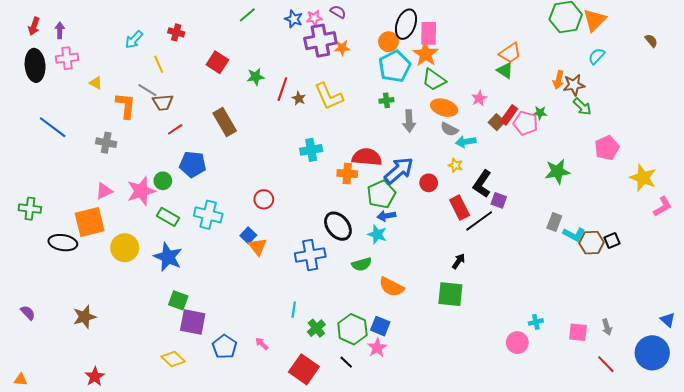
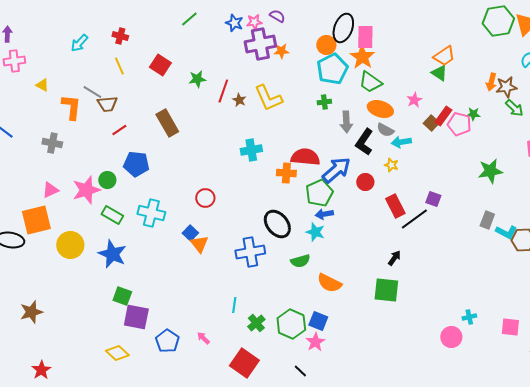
yellow line: (159, 64) -> (119, 66), moved
black L-shape: (482, 184) -> (364, 142), moved
black line: (346, 362) -> (300, 371), moved

